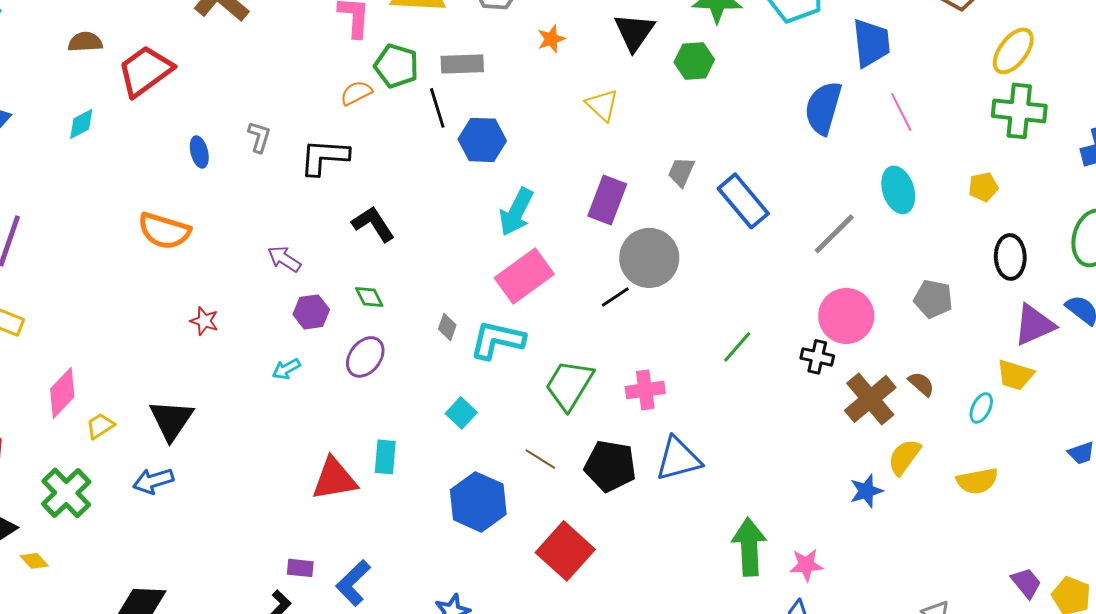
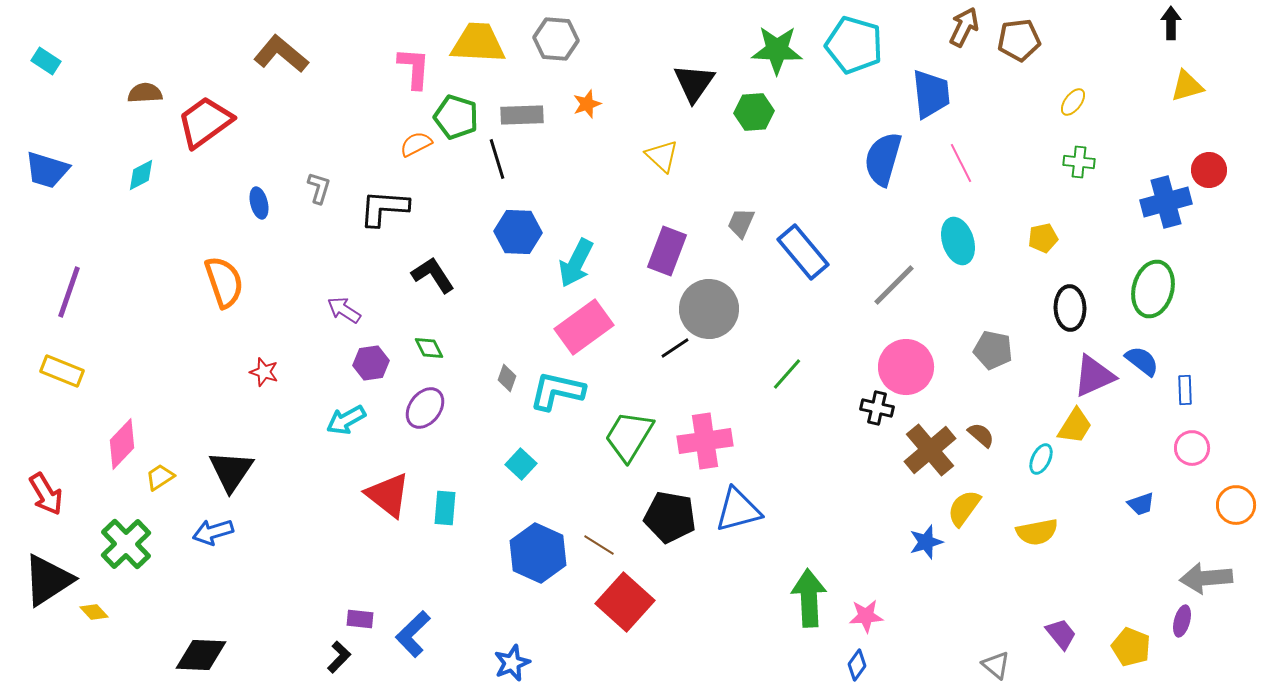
orange star: (551, 39) -> (587, 104), moved
yellow ellipse: (1013, 51) -> (1073, 102), size x0.6
green cross: (1019, 111) -> (1079, 162), size x0.6
blue hexagon: (482, 140) -> (518, 232), moved
orange semicircle: (164, 231) -> (224, 282), turned -126
green line: (737, 347) -> (787, 374), moved
cyan arrow: (286, 369) -> (346, 420), size x1.4
yellow trapezoid: (1015, 375) -> (1075, 426), turned -75
pink cross: (645, 390) -> (705, 441), size x1.4
brown line: (540, 459) -> (599, 545), moved
red triangle: (334, 479) -> (388, 495), moved, turned 48
purple trapezoid: (1026, 583) -> (1061, 634), moved

